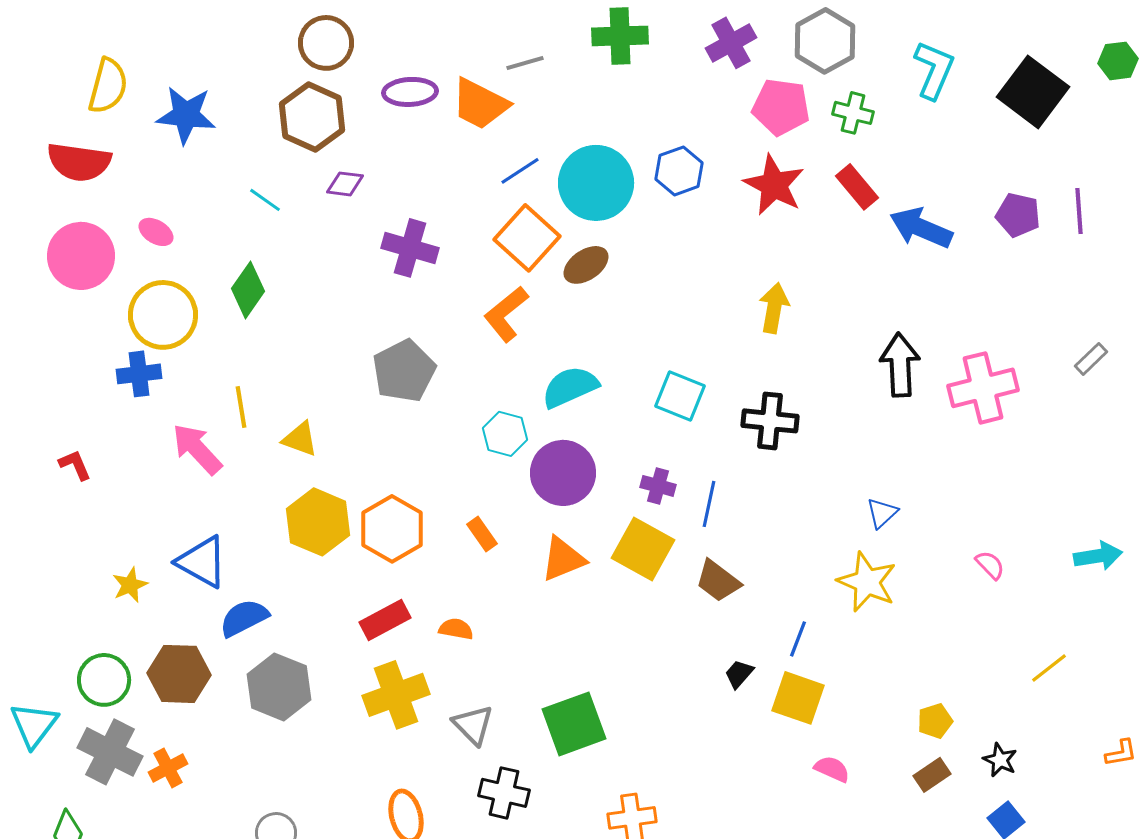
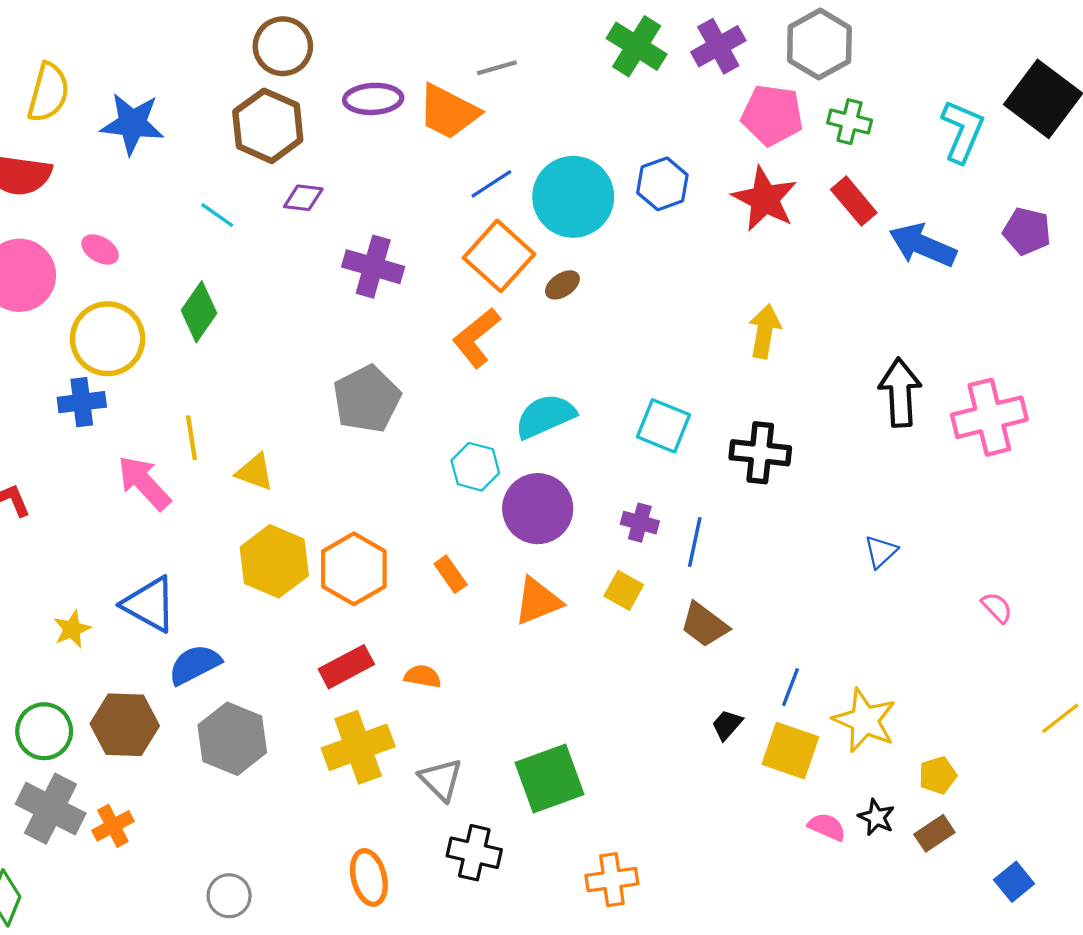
green cross: (620, 36) -> (637, 46), moved, turned 34
cyan L-shape: (934, 70) -> (962, 131), moved
brown ellipse: (586, 265) -> (562, 285), size x0.7
yellow square: (643, 549) -> (624, 590), size x0.6
yellow star: (867, 582) -> (865, 720), moved
black star: (1000, 760) -> (876, 817), moved

